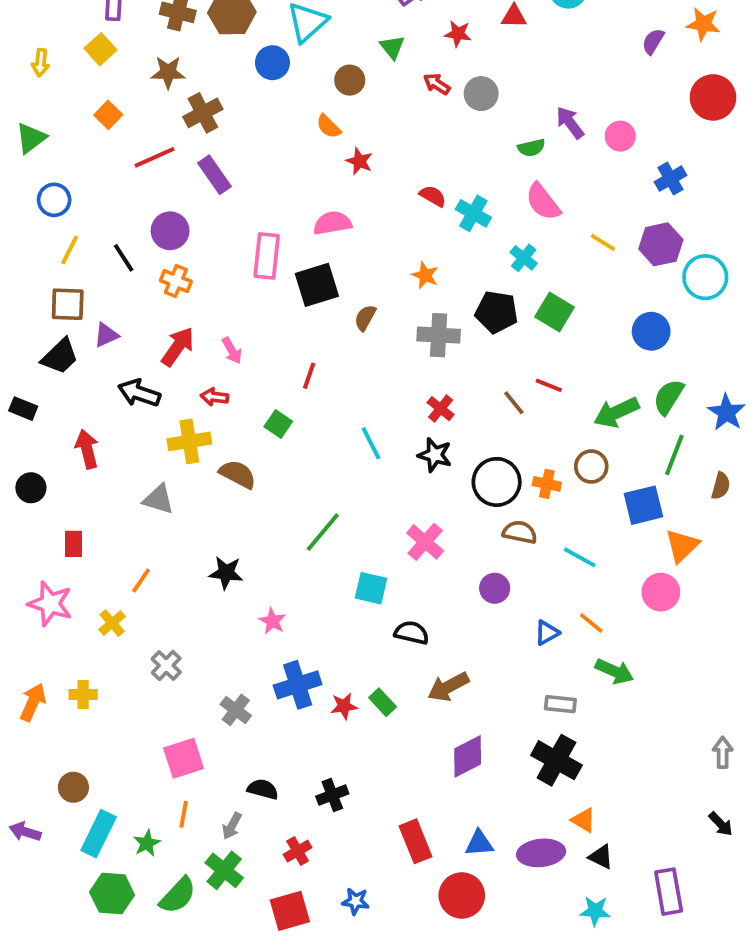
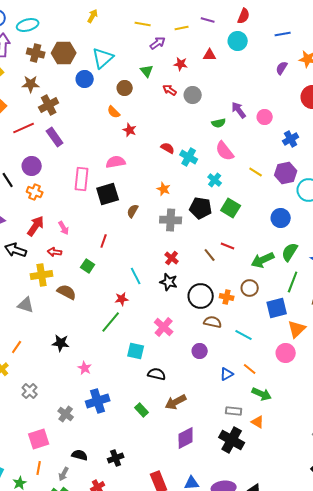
red star: (344, 706) -> (122, 299), moved
orange triangle: (584, 820) -> (258, 422), moved

